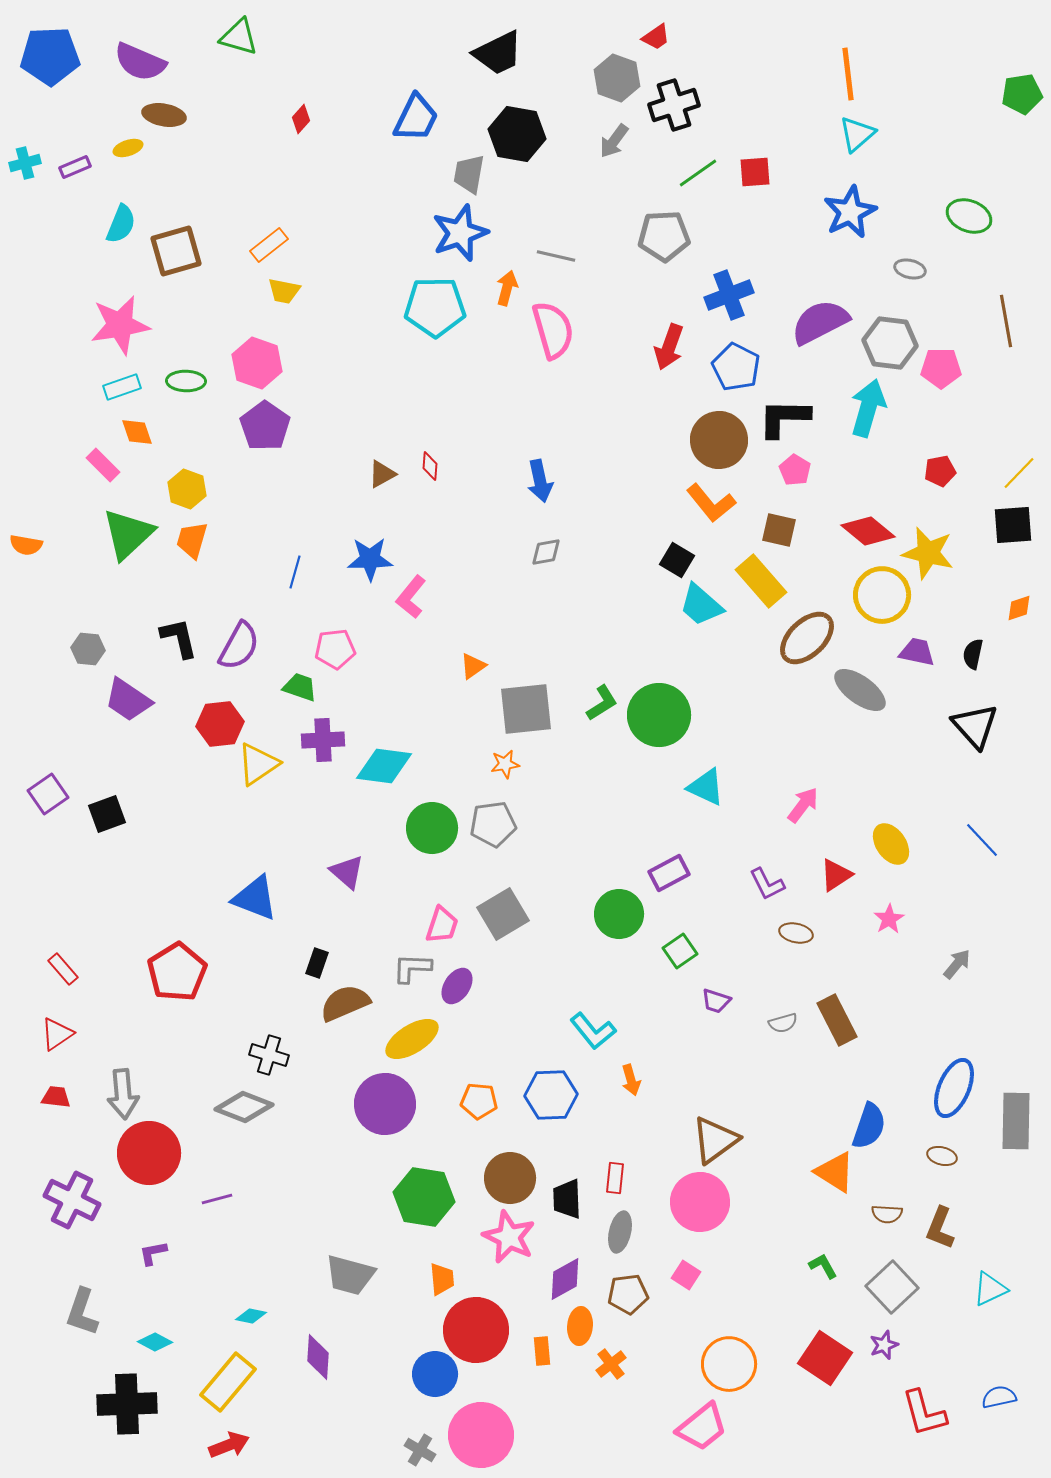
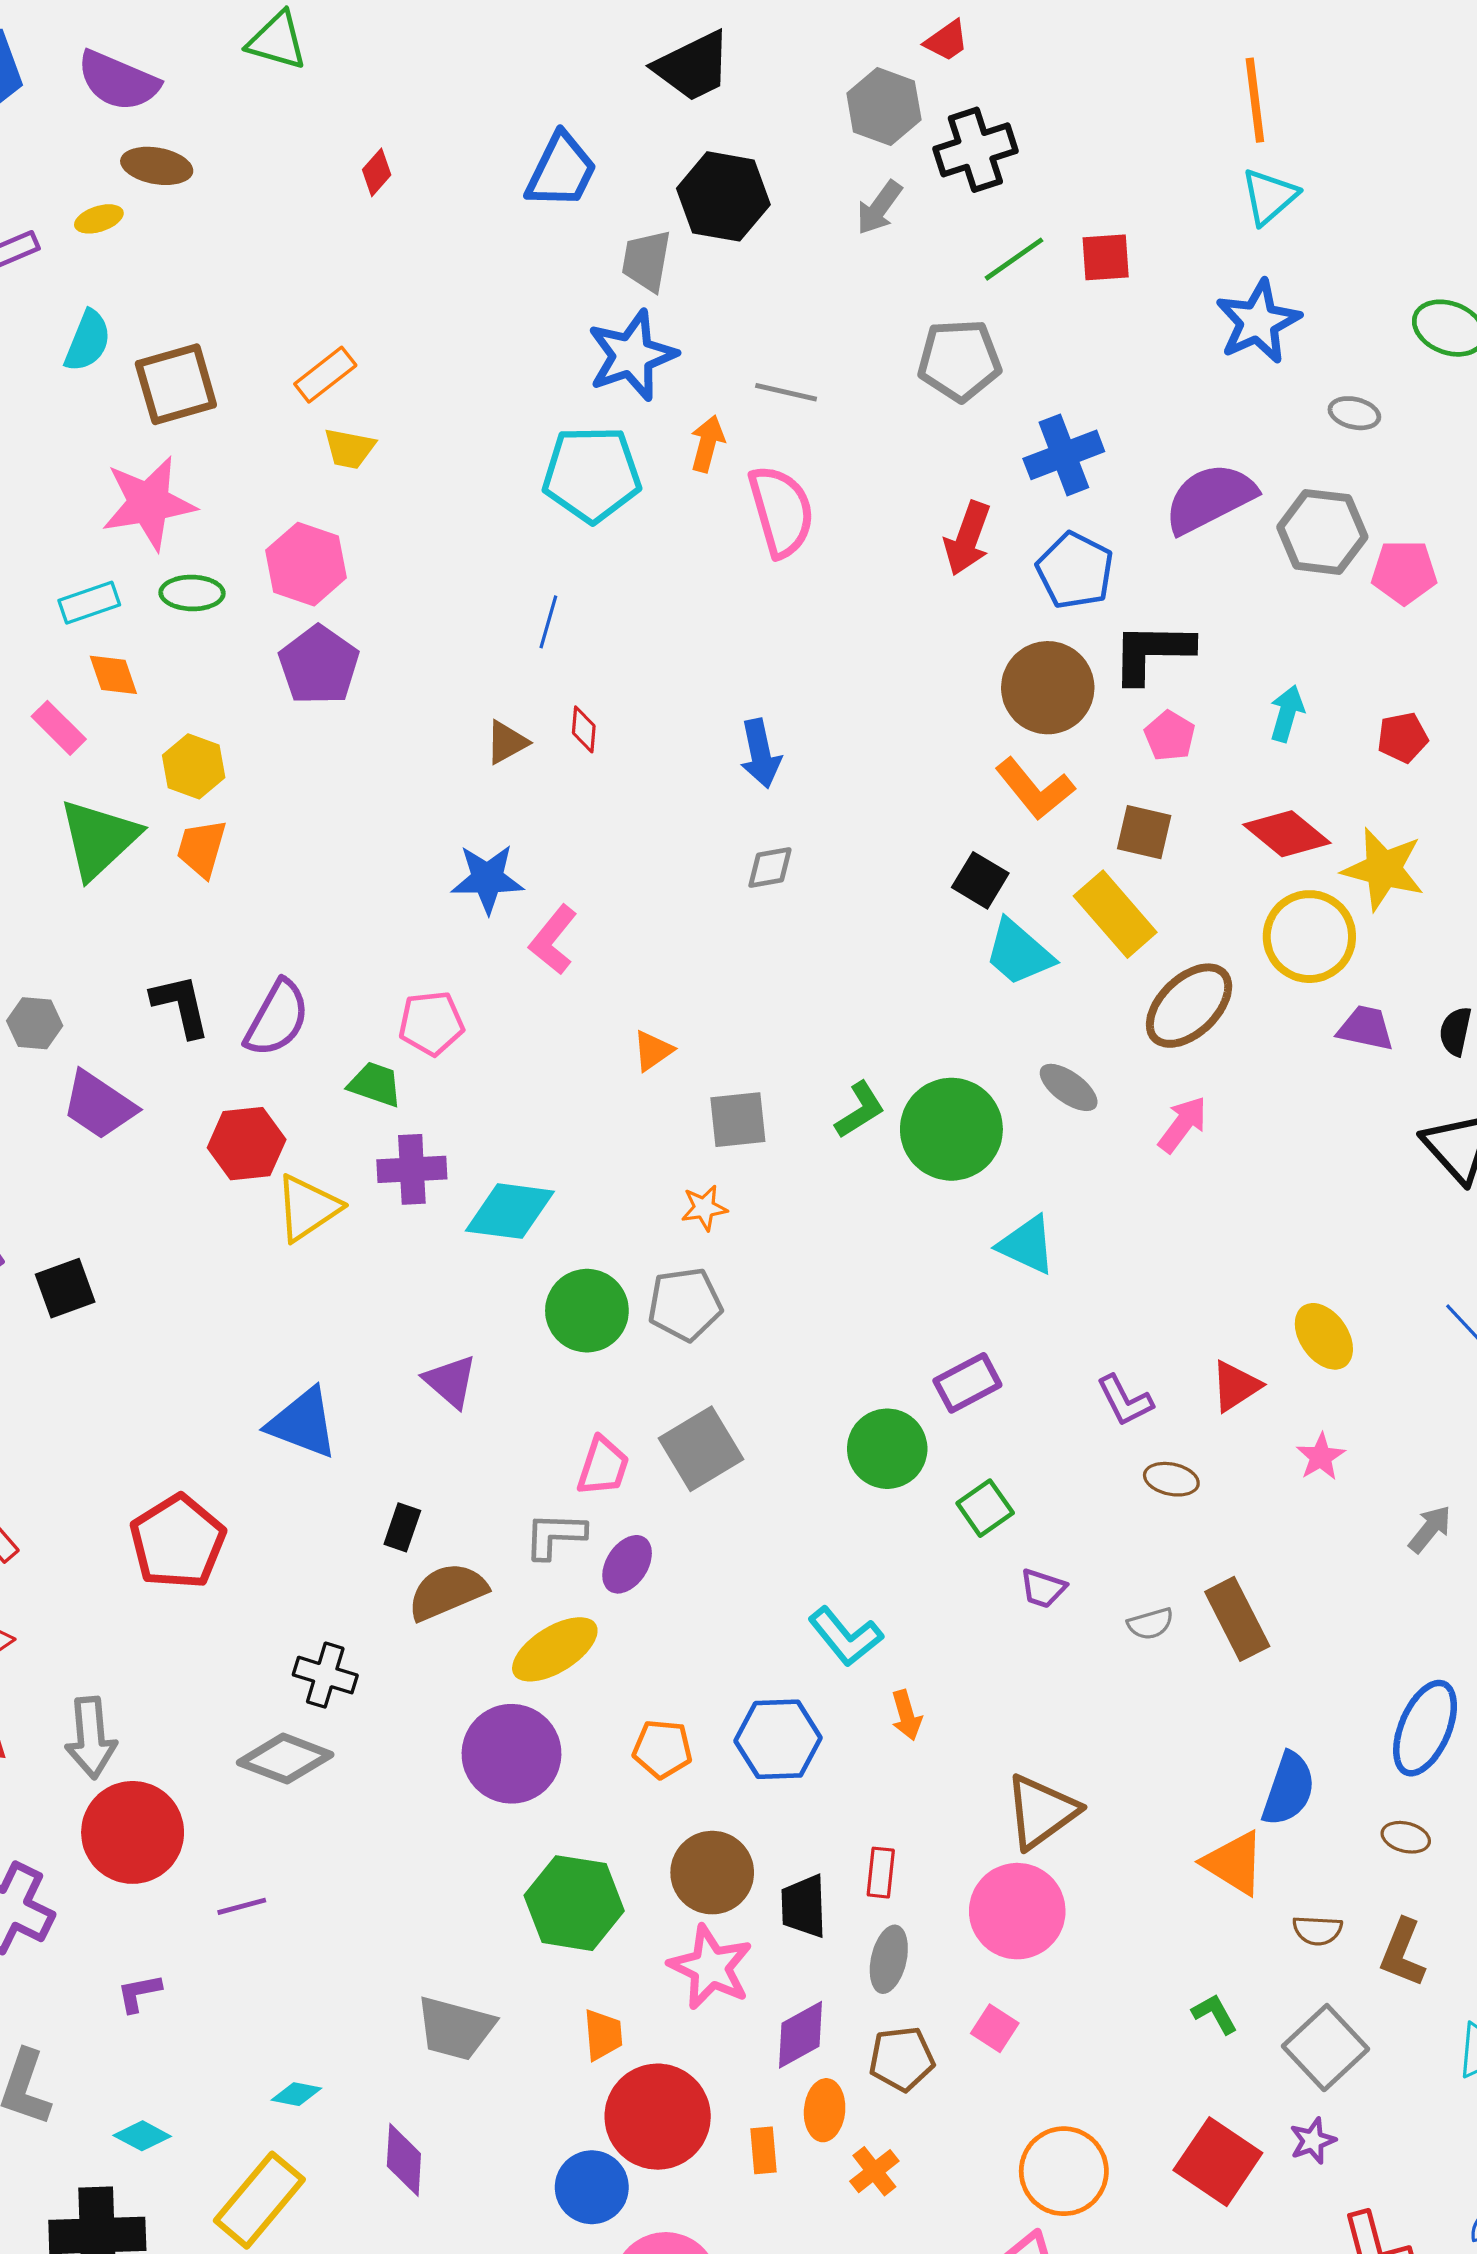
pink star: (120, 325) -> (149, 503), moved
cyan arrow: (868, 408) -> (1287, 713), moved, size x0.6
blue line: (295, 572) -> (548, 622), moved
gray ellipse: (860, 690) -> (1069, 1087), moved, size x0.7
gray square: (526, 709) -> (738, 1120), size x0.7
pink arrow: (803, 805) -> (1183, 1124), moved

